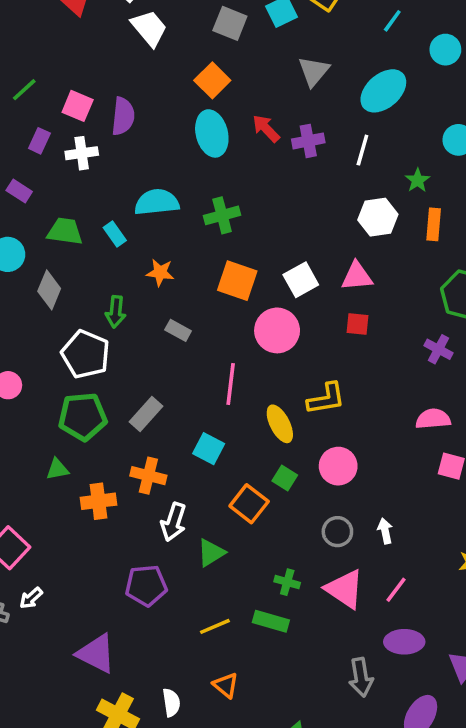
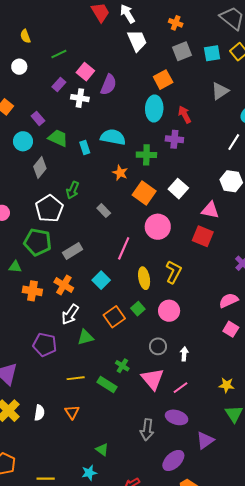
gray square: (230, 23) -> (182, 51), turned 30
purple cross: (308, 141) -> (174, 139), moved
purple rectangle: (19, 191) -> (38, 118), moved
orange star: (160, 273) -> (120, 173), moved
white square: (301, 280) -> (178, 189), moved, turned -36
red square: (358, 324) -> (203, 236), size x1.5
yellow L-shape: (326, 399) -> (173, 272), turned -70
pink semicircle: (433, 419) -> (229, 300), turned -36

